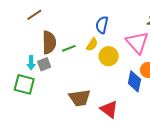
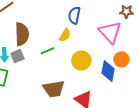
green line: (69, 48) -> (48, 51), moved
yellow circle: (109, 56) -> (81, 61), moved

